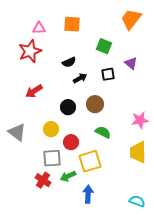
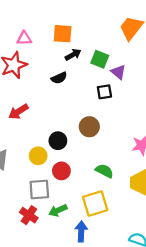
purple triangle: (131, 63) -> (118, 72), moved
black arrow: (80, 78) -> (73, 55), moved
black circle: (68, 107) -> (58, 141), moved
green semicircle: (103, 132) -> (104, 171), moved
yellow square: (90, 161) -> (95, 203), moved

